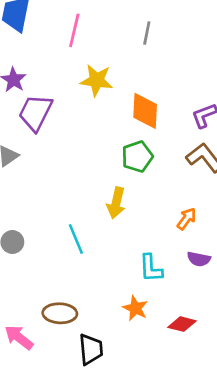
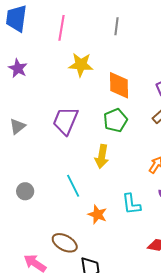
purple trapezoid: (35, 113) -> (65, 121), moved
orange star: (135, 308) -> (97, 214), moved
brown ellipse: (60, 313) -> (65, 243), turned 30

